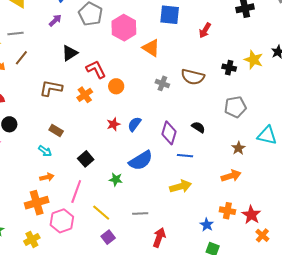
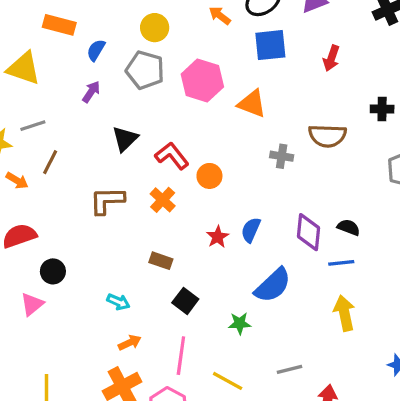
black semicircle: (198, 127) -> (349, 227), moved
brown rectangle: (56, 131) -> (161, 261), moved
yellow arrow: (181, 186) -> (344, 313), turned -75

